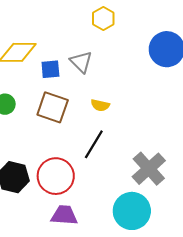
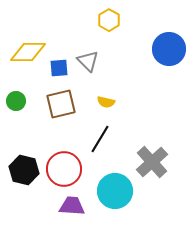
brown square: (53, 107) -> (61, 104), turned -32
cyan circle: (132, 211) -> (115, 191), moved

